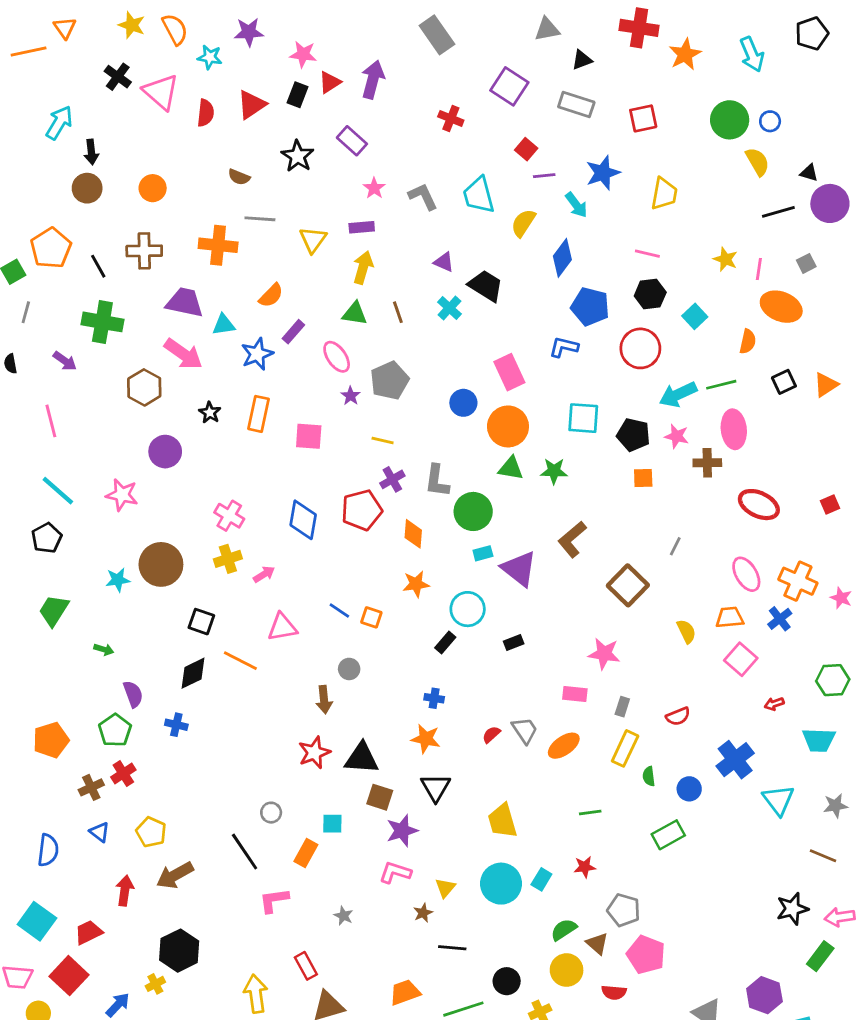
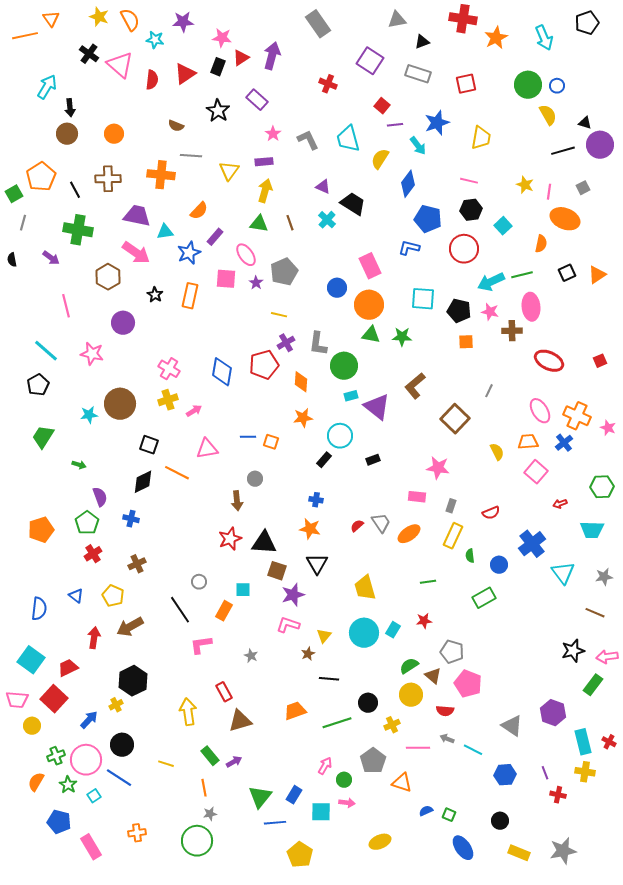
pink line: (51, 421) -> (66, 306), moved
pink square: (309, 436) -> (226, 279), moved
blue line: (339, 610) -> (248, 437), turned -35
brown cross: (91, 787) -> (137, 564), moved

